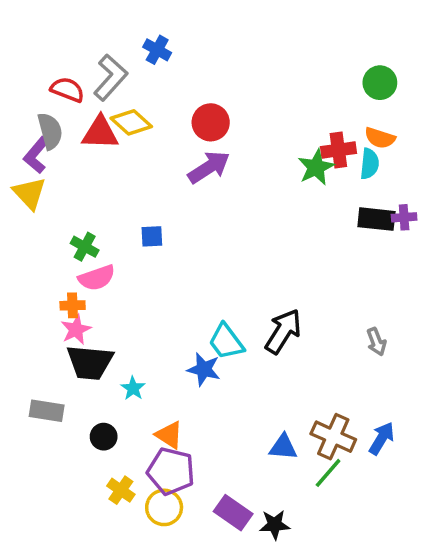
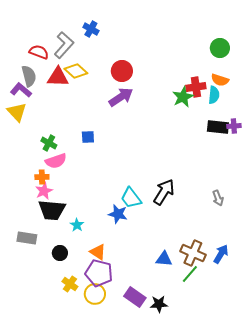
purple L-shape: (36, 155) -> (21, 90), turned 90

